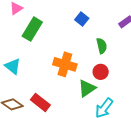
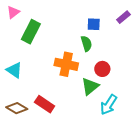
blue square: (82, 19) -> (94, 24), moved, turned -32
green semicircle: (102, 46) -> (86, 44), moved

